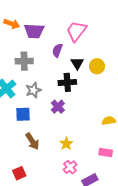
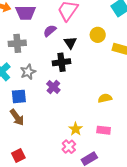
purple semicircle: (57, 50) -> (50, 31), turned 32
yellow circle: (97, 66) -> (98, 35), moved
brown arrow: (32, 141) -> (17, 117), moved
yellow star: (66, 144) -> (76, 129), moved

